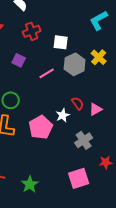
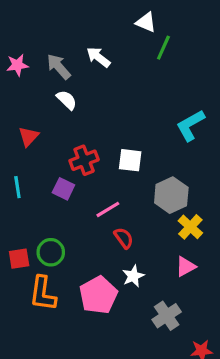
red cross: (32, 31) -> (84, 160), moved
yellow cross: (99, 57) -> (190, 227), moved
gray hexagon: (75, 64) -> (171, 195), moved
red semicircle: (78, 103) -> (124, 238), moved

